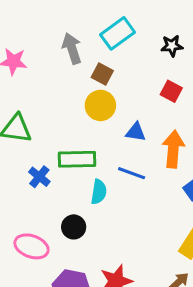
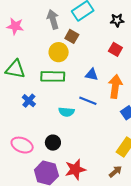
yellow circle: (100, 105) -> (59, 52), moved
green rectangle: (77, 159) -> (53, 76), moved
cyan semicircle: (99, 192) -> (66, 112), turned 84
black circle: (74, 227) -> (53, 143), moved

